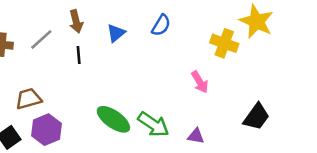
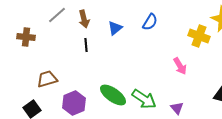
gray line: (41, 39) -> (57, 15), moved
purple hexagon: (46, 130) -> (74, 103), moved
purple triangle: (196, 136) -> (177, 108), turned 40

